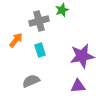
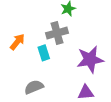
gray cross: (39, 21) -> (57, 33), moved

